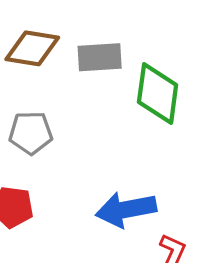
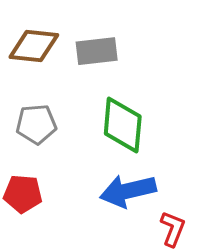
green diamond: (158, 94) -> (123, 125), moved

